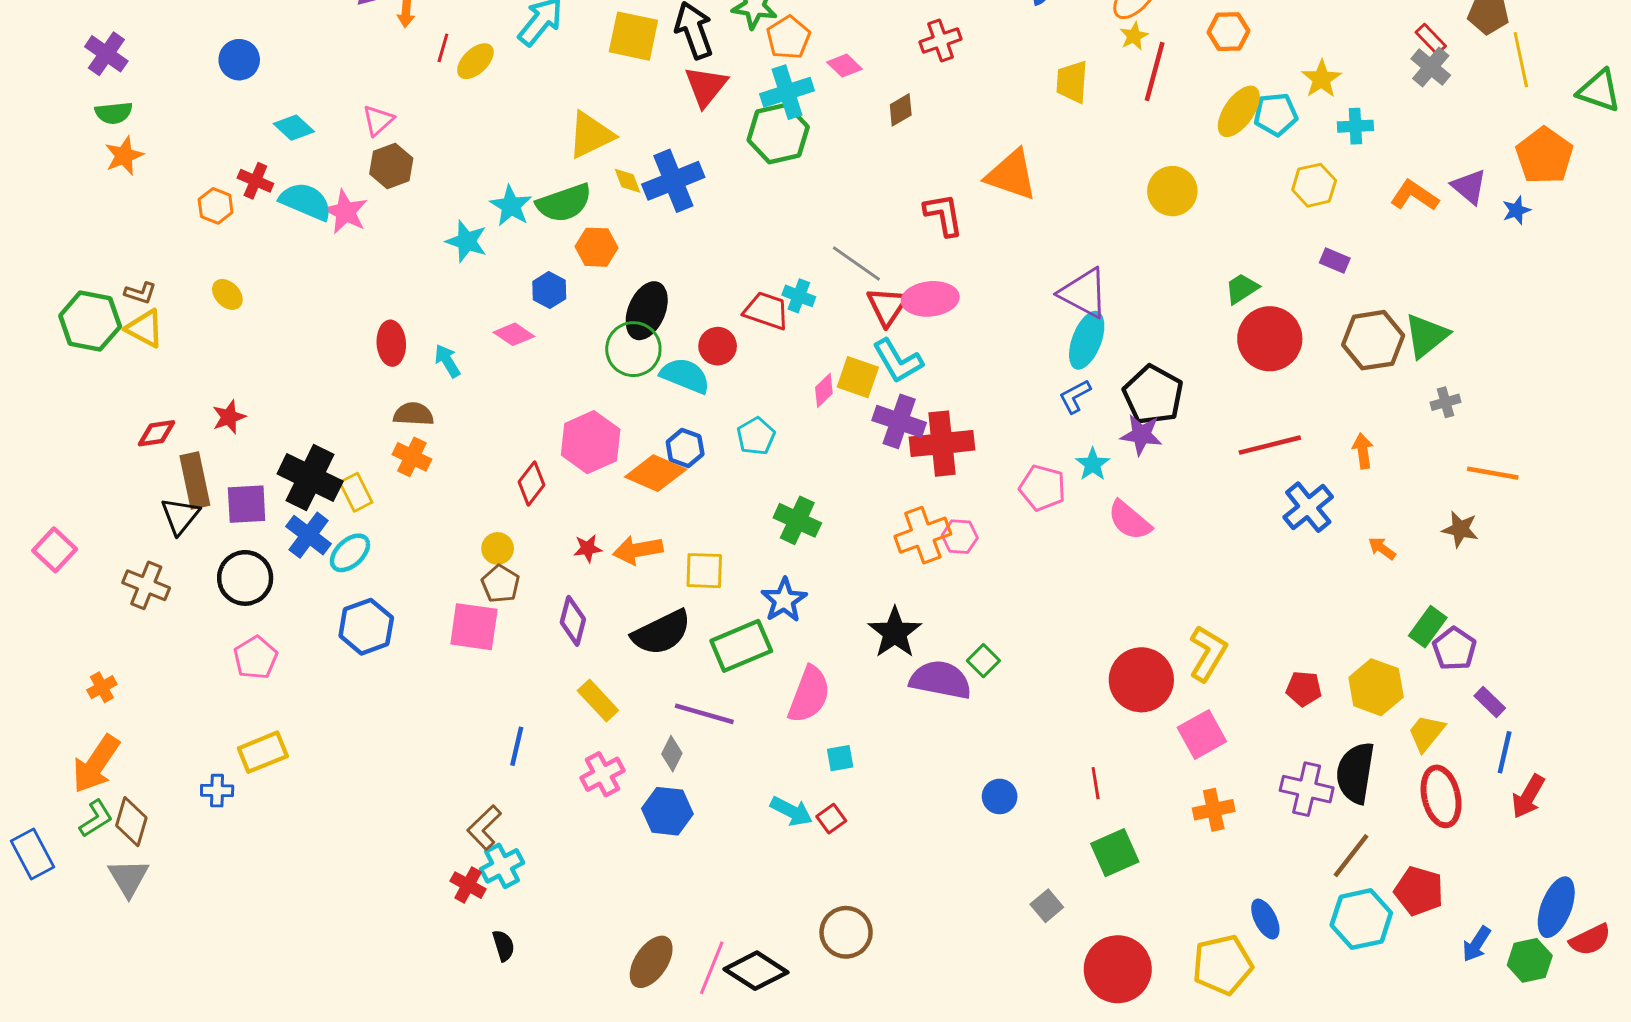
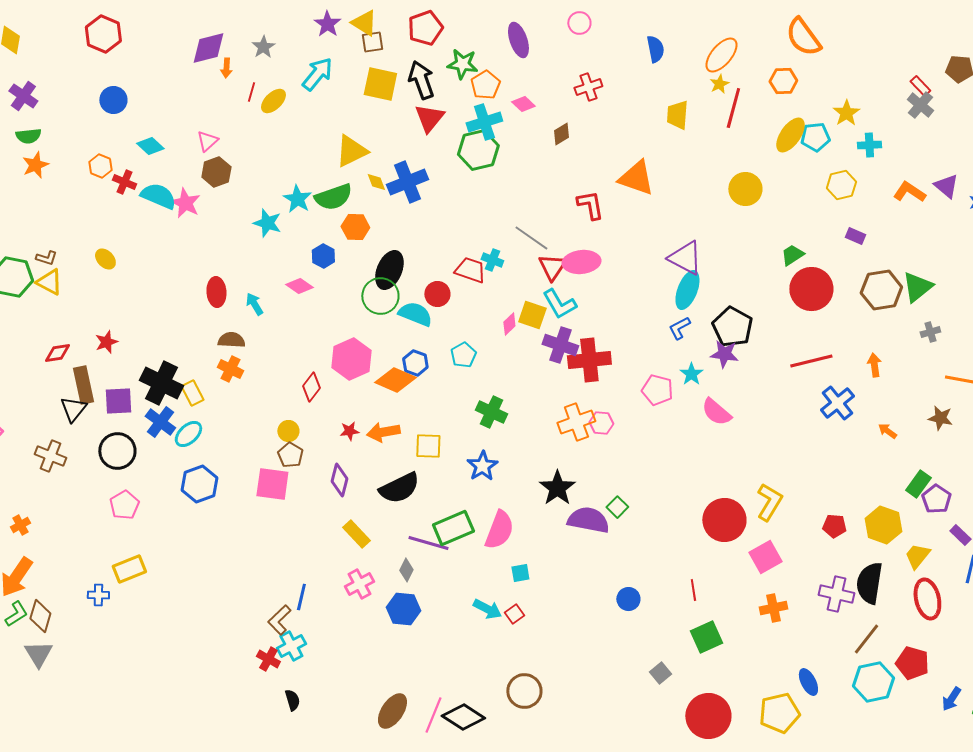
orange hexagon: (216, 206) -> (100, 166), moved
green rectangle: (741, 646) -> (453, 528), moved
blue line: (517, 746) -> (301, 597), moved

